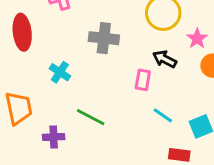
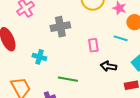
black arrow: (165, 59) -> (108, 66), moved
cyan line: (163, 115) -> (121, 38), moved

